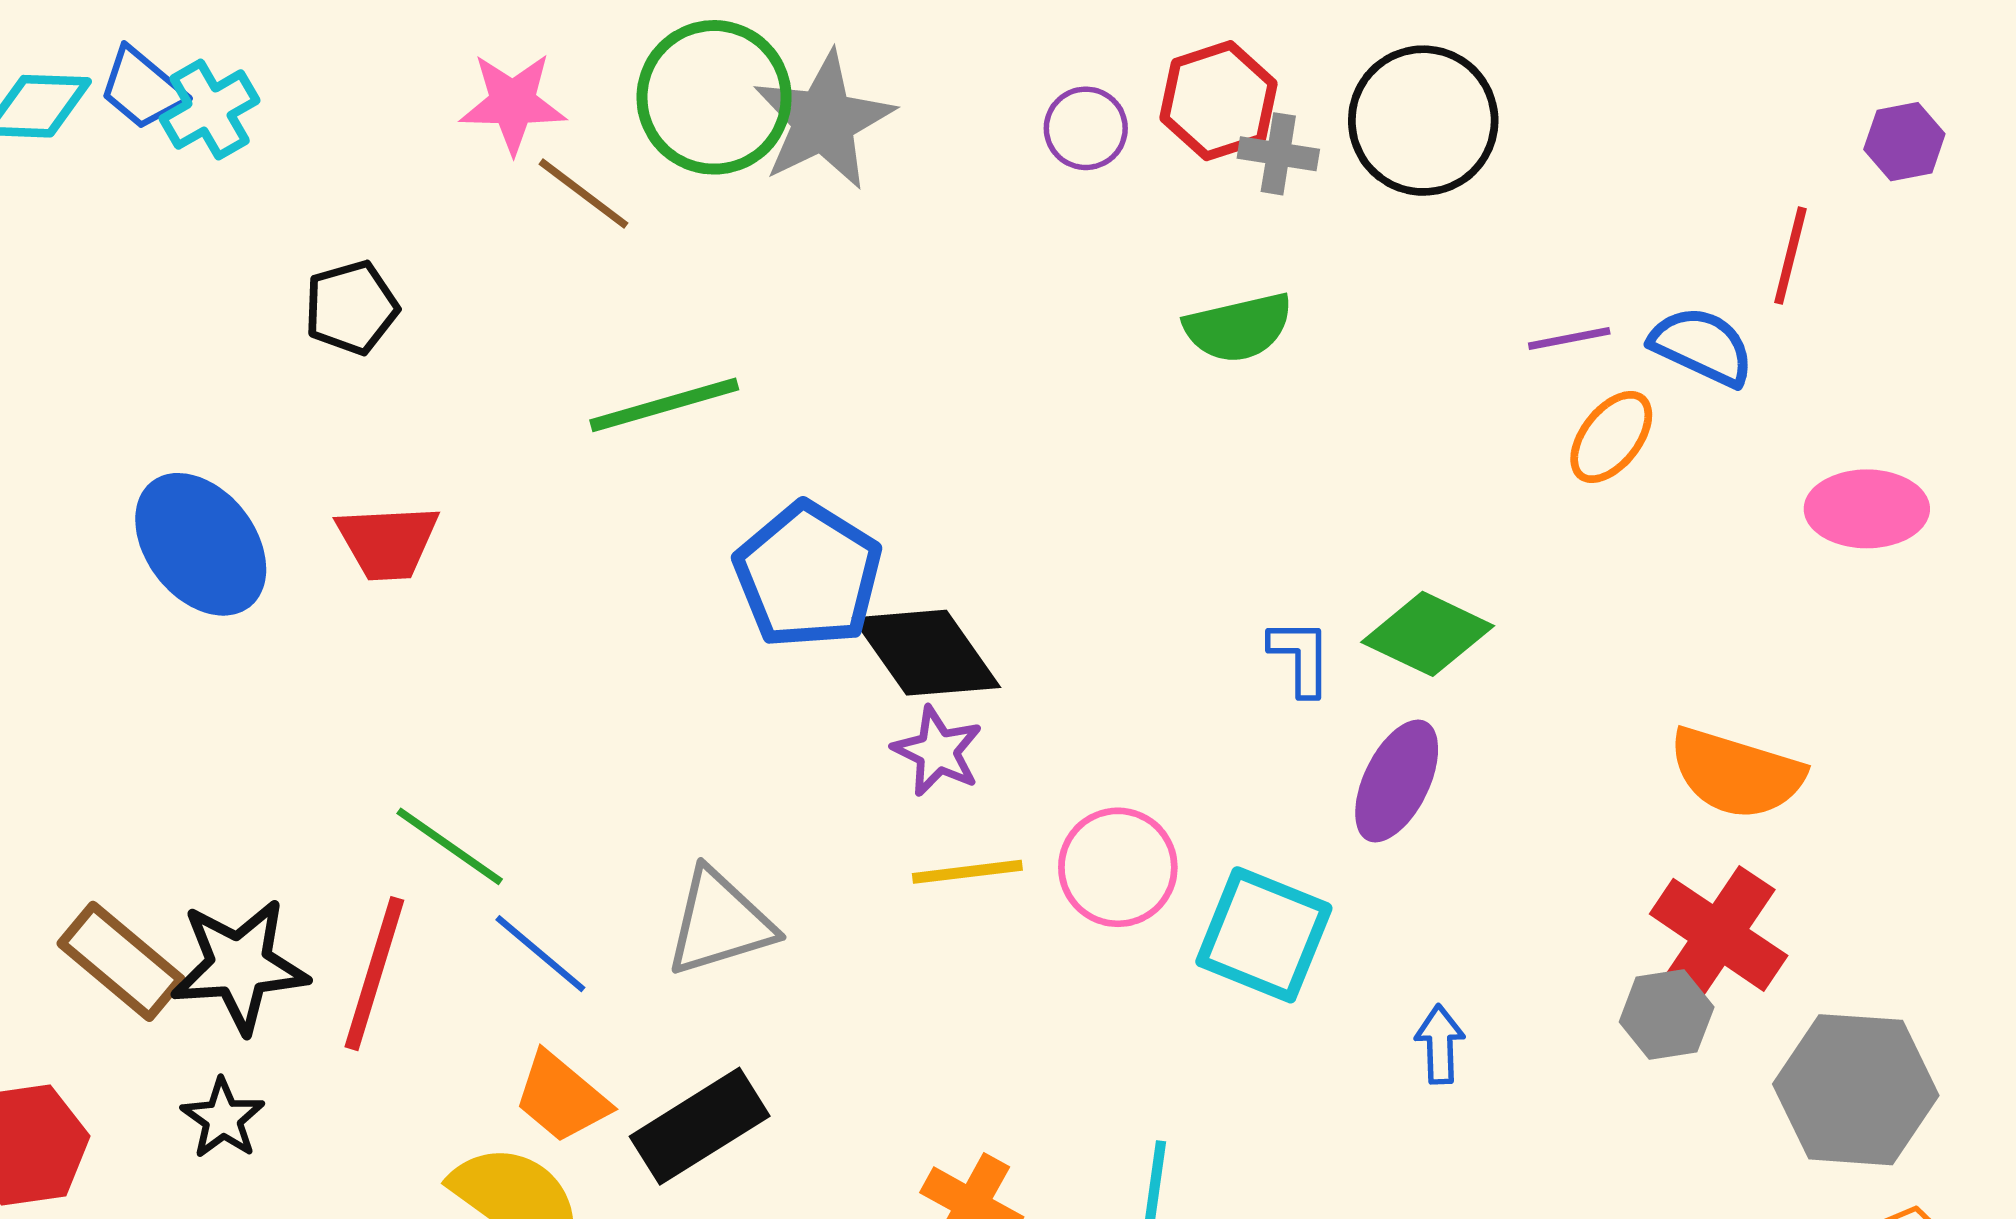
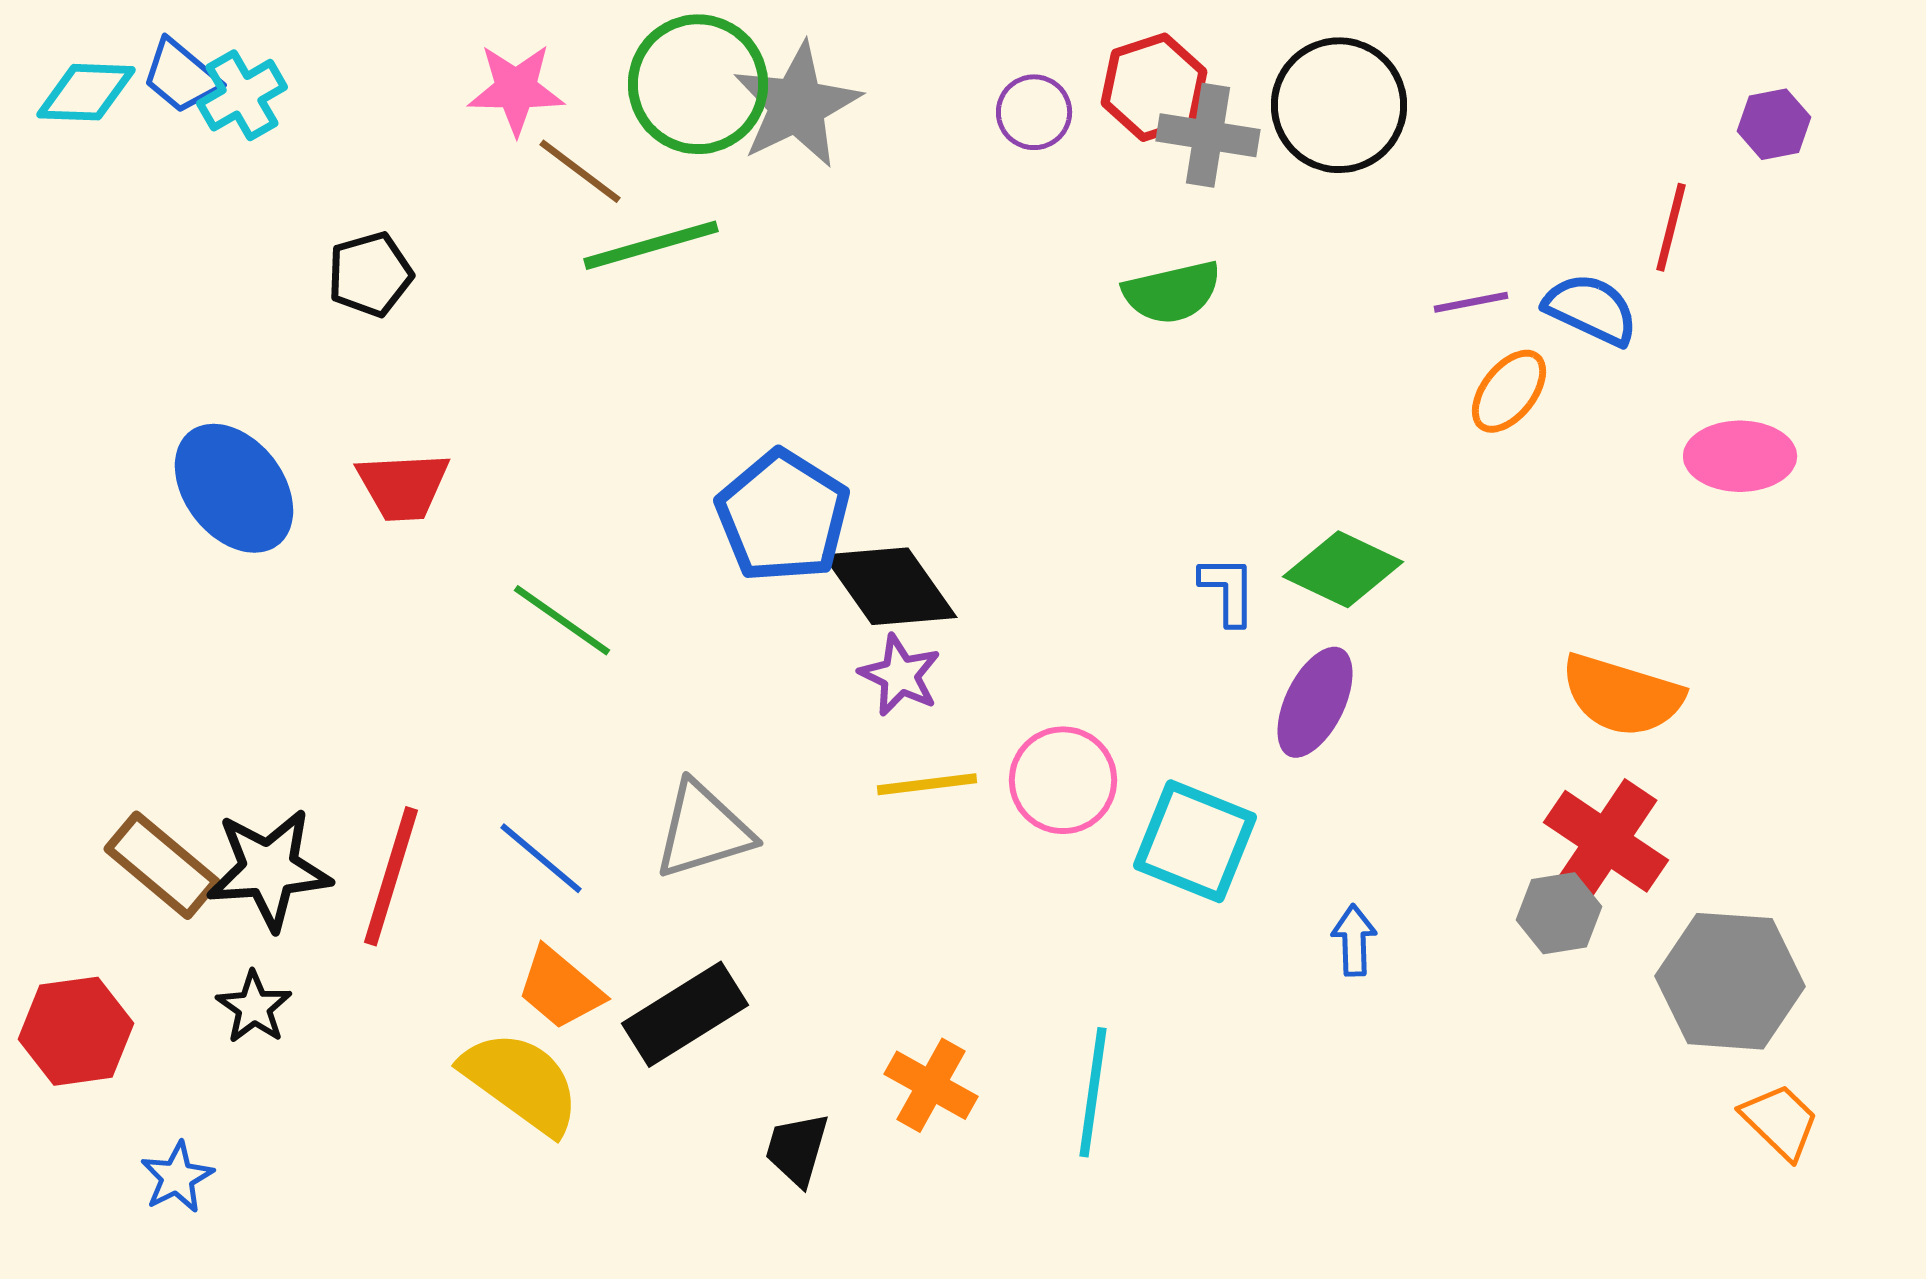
gray cross: (1278, 154) -> (1208, 135), size x1.4
green line: (664, 405) -> (651, 245), moved
green line: (450, 846) -> (562, 620), moved

